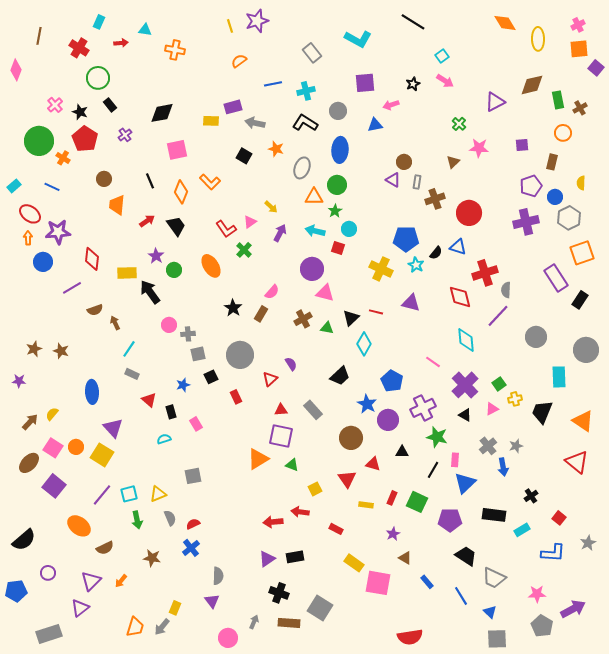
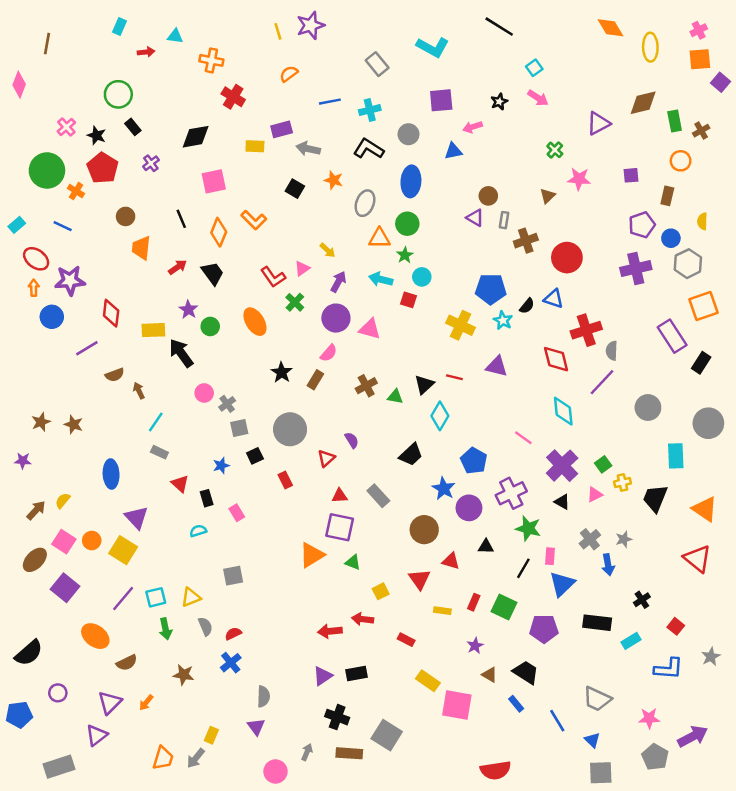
red cross: (79, 48) -> (233, 97), moved
purple circle: (312, 269) -> (336, 318), moved
pink triangle: (325, 293) -> (370, 329), moved
gray cross: (188, 334) -> (227, 404), turned -32
black trapezoid: (466, 556) -> (526, 672), moved

